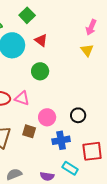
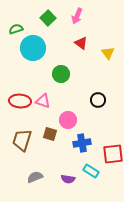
pink arrow: (91, 27) -> (77, 16), moved
red triangle: (41, 40) -> (81, 43), moved
black circle: (78, 115) -> (98, 100), moved

